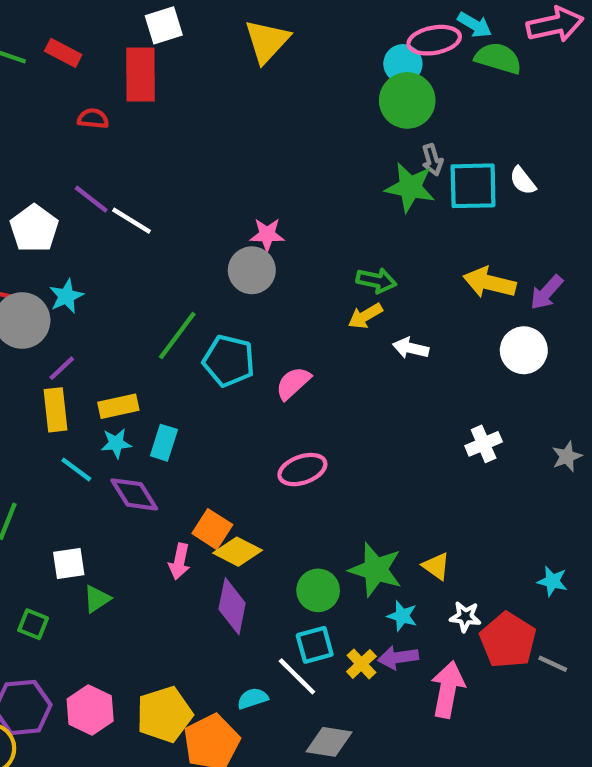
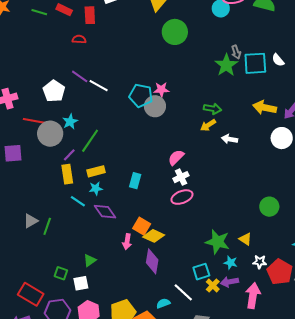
red rectangle: (141, 75) -> (90, 15), moved, size x0.7
green circle: (407, 100) -> (175, 32), moved
green star: (410, 187) -> (226, 65), turned 30
green line: (177, 335) -> (90, 141), moved
cyan pentagon: (229, 361) -> (141, 96), moved
cyan rectangle: (164, 443) -> (135, 181), moved
white cross: (484, 444) -> (181, 177), moved
white square: (69, 563) -> (81, 283), moved
green circle: (318, 590) -> (269, 207), moved
cyan square: (315, 645) -> (201, 272), moved

